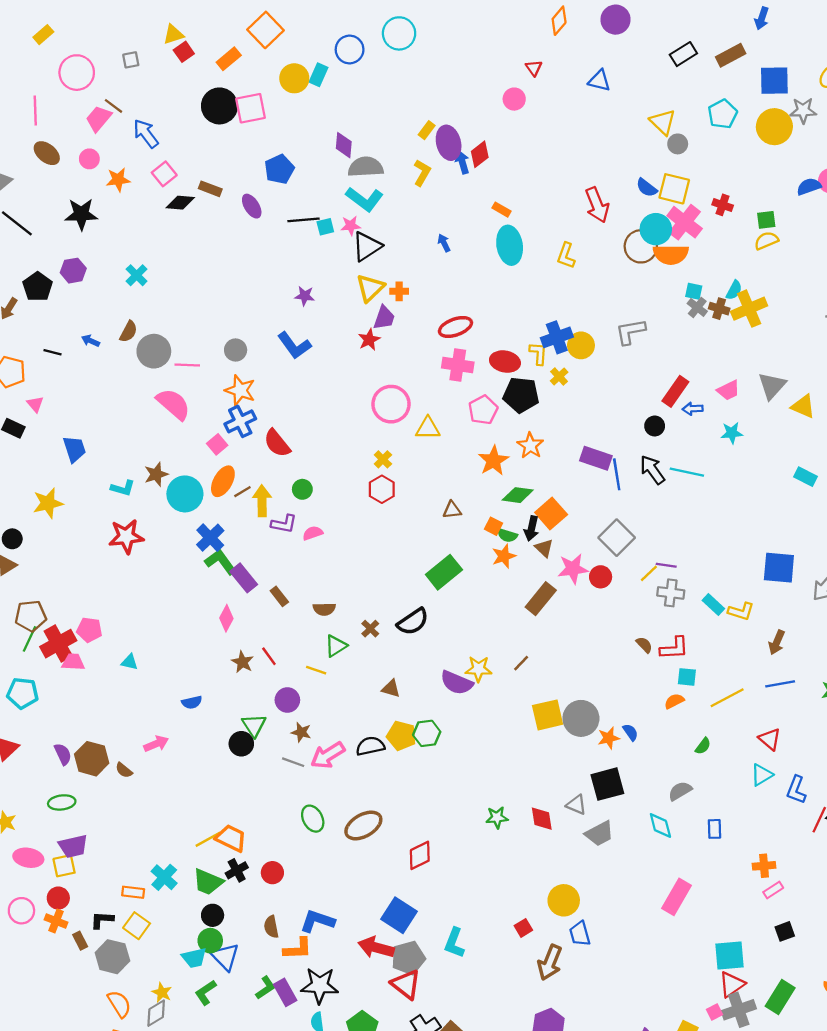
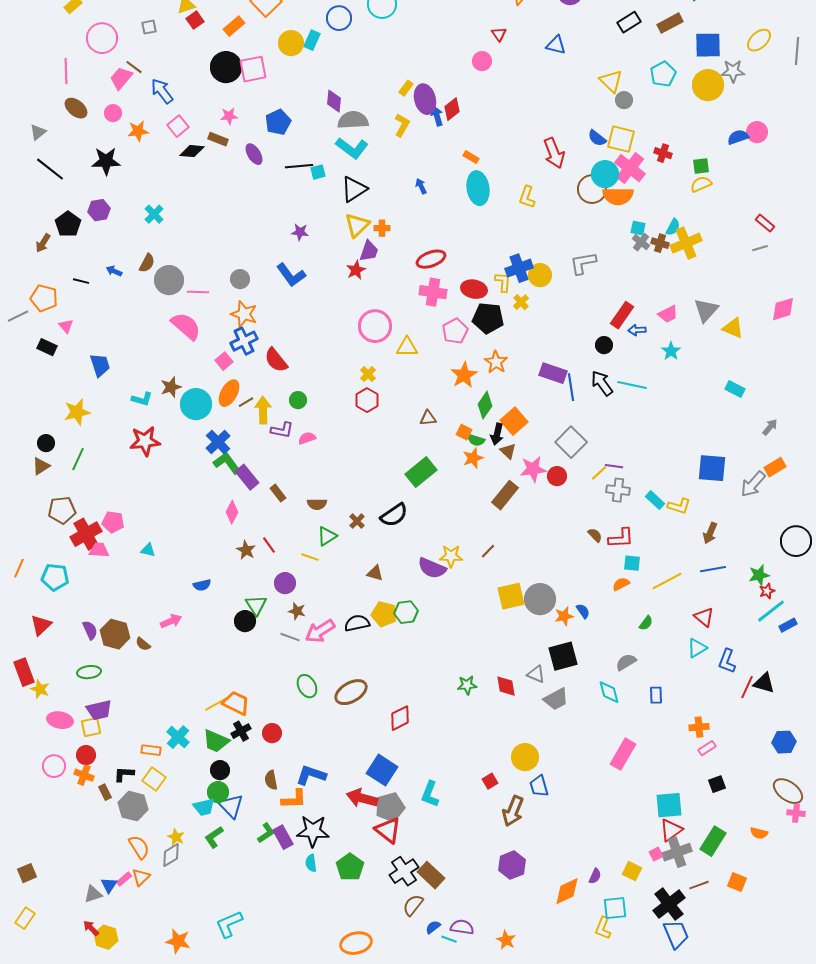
pink star: (351, 226) -> (229, 116), moved
cyan star: (732, 433) -> (671, 351), turned -30
green diamond: (518, 495) -> (485, 405), turned -64
green line: (29, 639) -> (78, 459), moved

